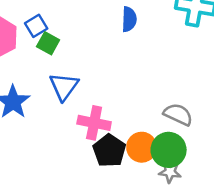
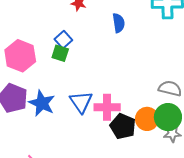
blue square: (36, 26) -> (63, 40), moved
blue triangle: (64, 87) -> (81, 102), moved

